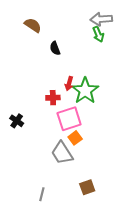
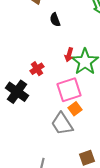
red cross: (53, 98) -> (37, 69), moved, turned -32
black cross: (17, 121) -> (17, 92), size x1.6

